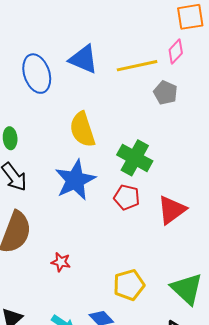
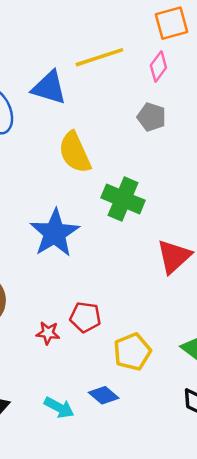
yellow line: (137, 66) -> (99, 57), moved
yellow semicircle: (82, 129) -> (75, 152), moved
red pentagon: (127, 197) -> (85, 317), moved

